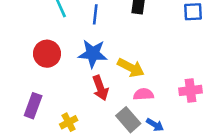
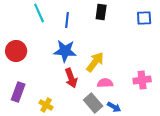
red circle: (47, 54) -> (16, 51), moved
yellow arrow: (131, 68) -> (95, 62), turned -80
yellow cross: (69, 122) -> (46, 105), turned -32

